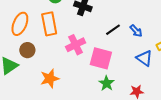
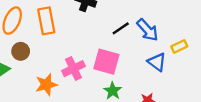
blue arrow: (136, 31) -> (148, 30), size x1.5
pink cross: (76, 45) -> (73, 69), moved

